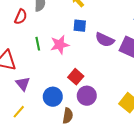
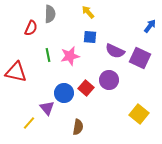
purple triangle: (23, 84) -> (47, 108), moved
purple circle: (87, 96) -> (109, 80), moved
blue circle: (53, 97) -> (64, 93), moved

